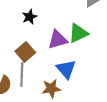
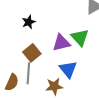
black star: (30, 17) -> (29, 22), moved
green triangle: (78, 33) -> (80, 37), turned -48

